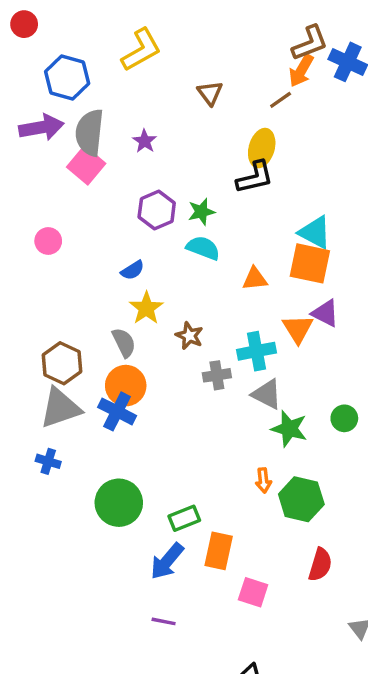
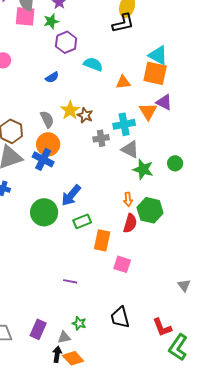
pink square: (86, 165) -> (25, 16), turned -35
green star: (201, 212) -> (51, 21), moved
yellow star: (146, 308) -> (70, 110), moved
blue arrow: (167, 561) -> (71, 195), moved
red semicircle: (320, 565) -> (130, 223), moved

